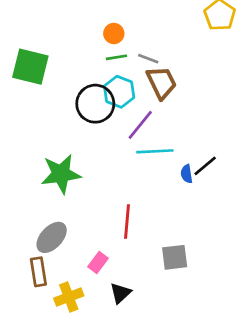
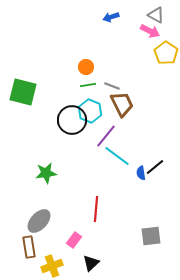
cyan line: (155, 151) -> (117, 156), turned 40
green star: (61, 174) -> (46, 173), size x0.7
gray square: (175, 257) -> (151, 236), moved

